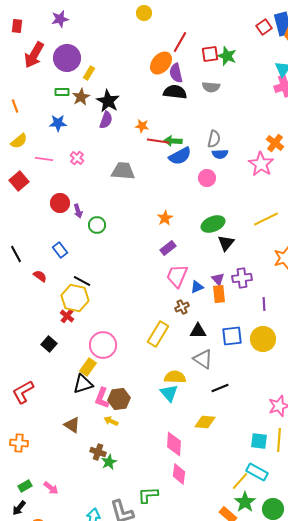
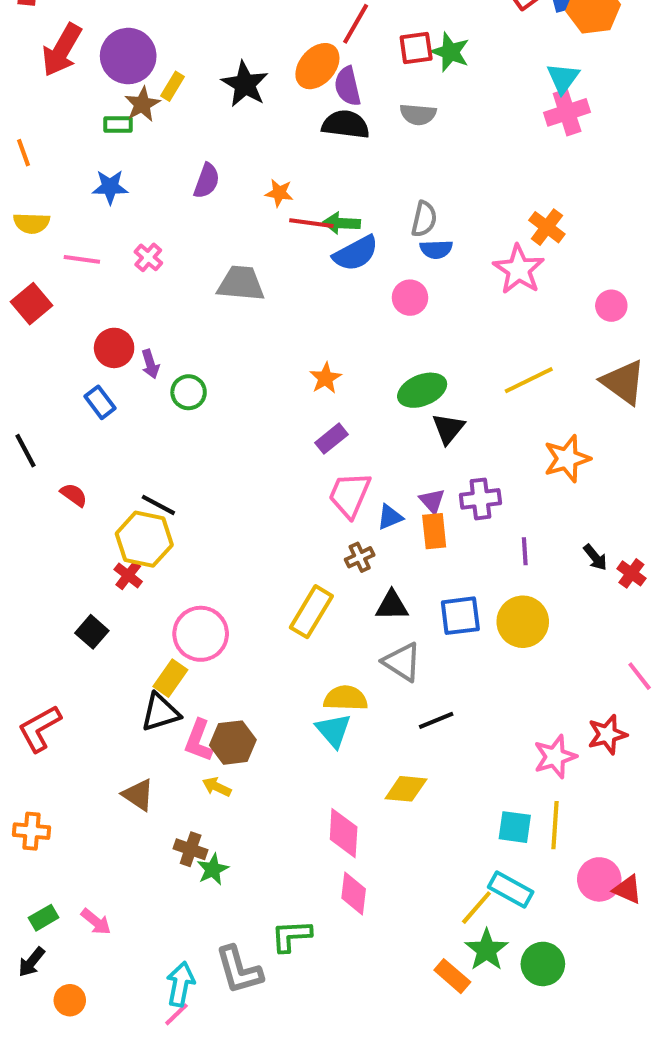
brown star: (81, 97) -> (142, 104), moved
black star: (108, 101) -> (245, 84), moved
yellow semicircle: (19, 141) -> (32, 223), turned 42
blue rectangle: (60, 250) -> (100, 402), moved

